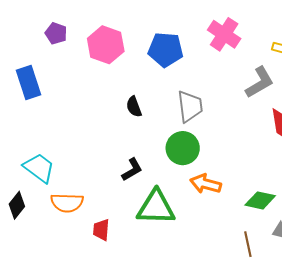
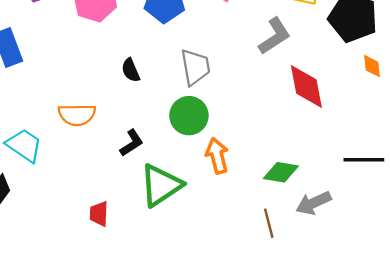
orange arrow: (206, 184) -> (217, 156), turned 64
orange semicircle: (67, 203) -> (77, 115), moved
green triangle: (156, 207) -> (161, 185), turned -33

